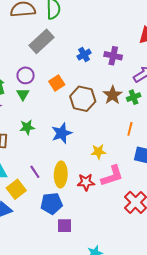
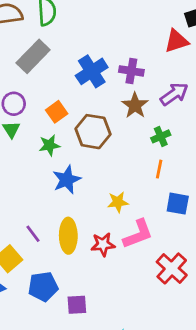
blue cross: (84, 55) -> (92, 71), size x1.6
brown star: (113, 95) -> (135, 105), moved
green cross: (134, 97) -> (161, 136), moved
green star: (27, 127) -> (49, 145), moved
blue pentagon: (52, 203) -> (43, 287), moved

